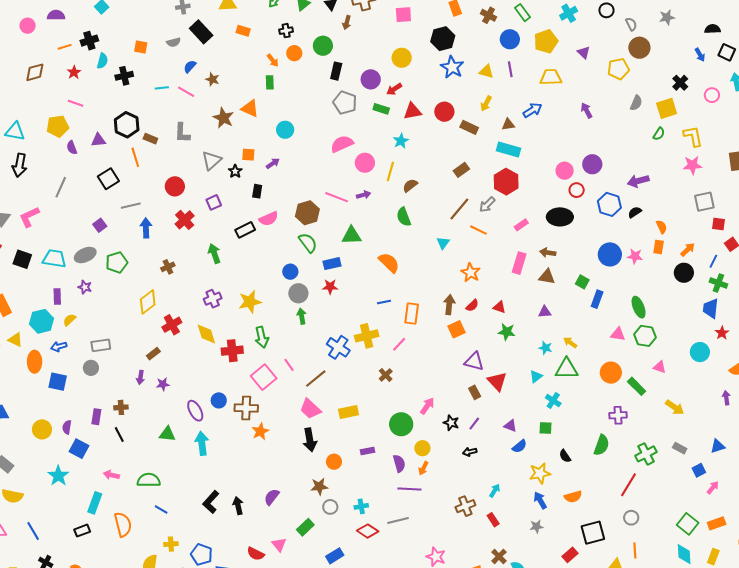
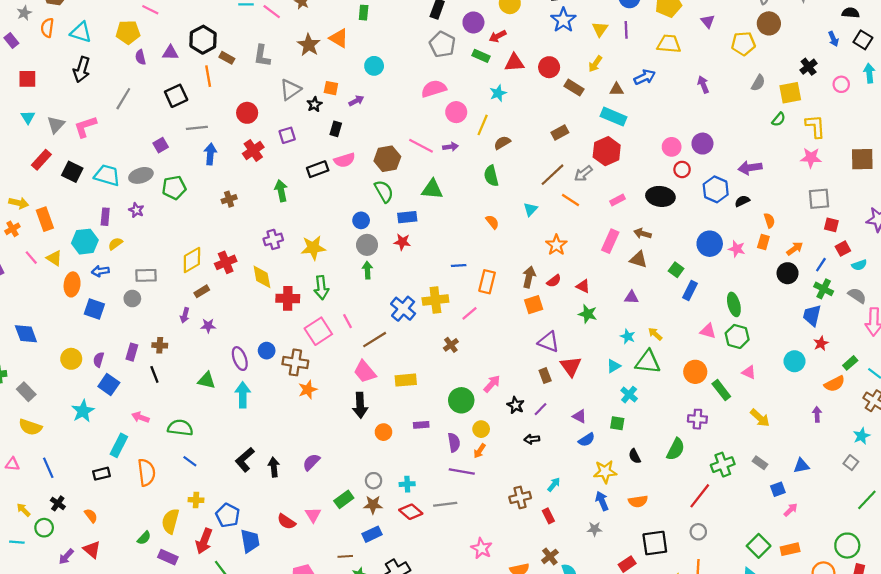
yellow triangle: (486, 71) -> (600, 29), turned 42
orange semicircle: (389, 263) -> (492, 222), moved, size x0.6
yellow diamond: (148, 302) -> (192, 260), moved
brown star: (319, 486) -> (373, 505), moved

